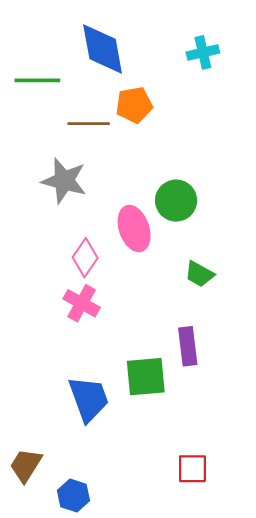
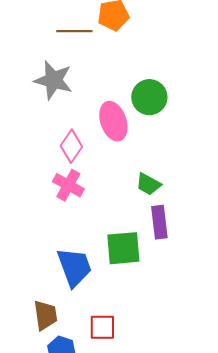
green trapezoid: (199, 274) -> (148, 184), moved
brown trapezoid: (26, 465) -> (45, 315), moved, turned 140
red square: (192, 469) -> (102, 327), moved

